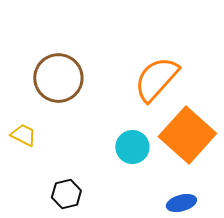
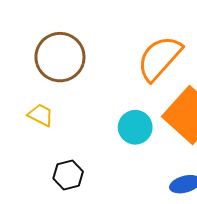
yellow trapezoid: (23, 135) -> (41, 115), moved

